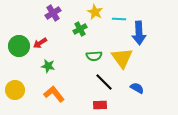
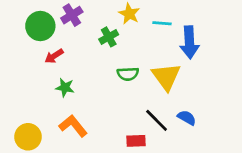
green circle: (19, 46) -> (40, 26), moved
black line: (104, 82) -> (157, 120), moved
yellow circle: (15, 90) -> (28, 137), moved

